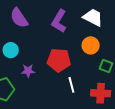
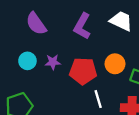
orange circle: (91, 45) -> (115, 64), moved
purple star: (28, 71) -> (53, 62), moved

